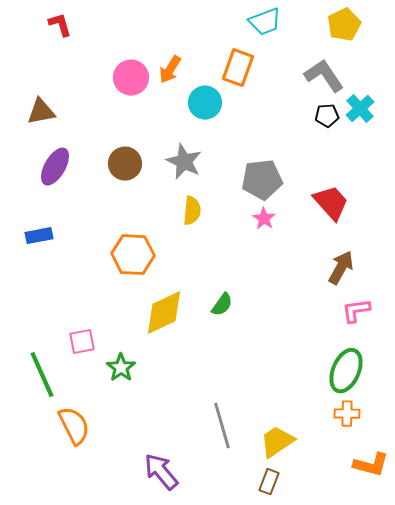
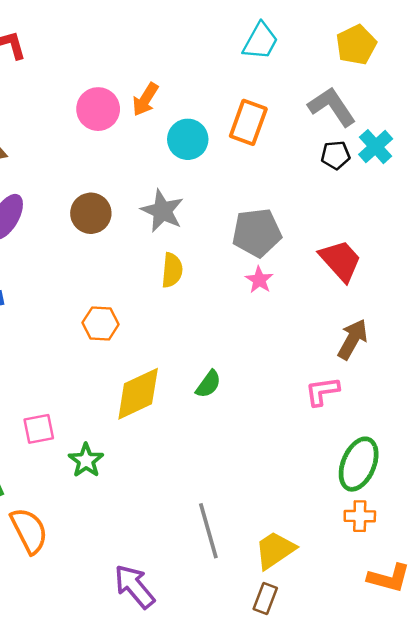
cyan trapezoid: (265, 22) -> (260, 41), turned -40
orange rectangle: (238, 68) -> (248, 122), moved
orange hexagon: (133, 255) -> (101, 323), size x0.7
pink L-shape: (356, 311) -> (322, 391), moved

